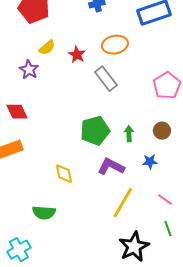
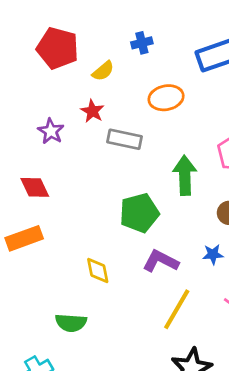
yellow semicircle: (47, 48) -> (103, 71), moved
red star: (77, 55) -> (92, 111), moved
gray rectangle: (106, 79) -> (125, 139), moved, turned -40
green arrow: (129, 134) -> (185, 175), moved, size x1.8

